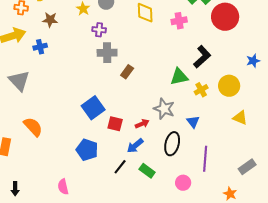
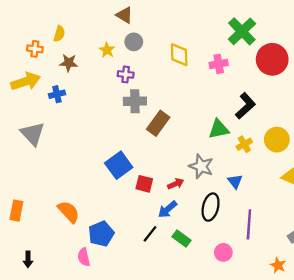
brown rectangle: (127, 72) -> (158, 123), size x1.5
orange semicircle: (33, 127) -> (69, 212), moved
blue pentagon: (87, 150) -> (101, 234), moved, turned 30

